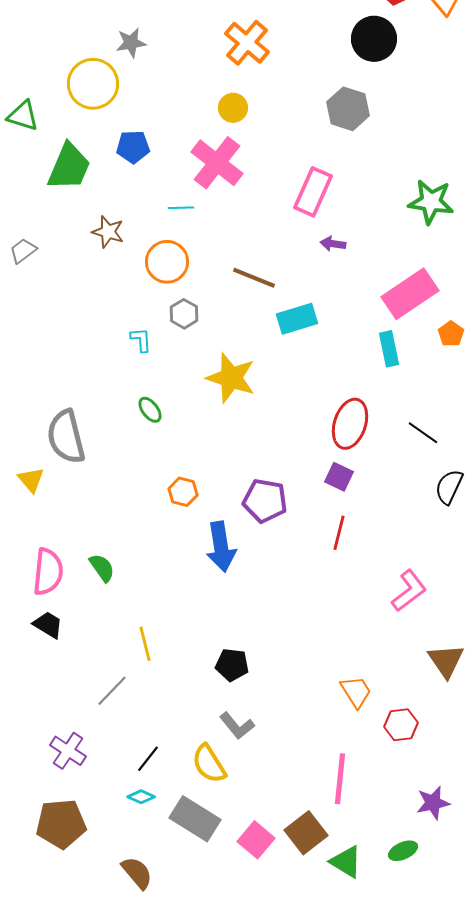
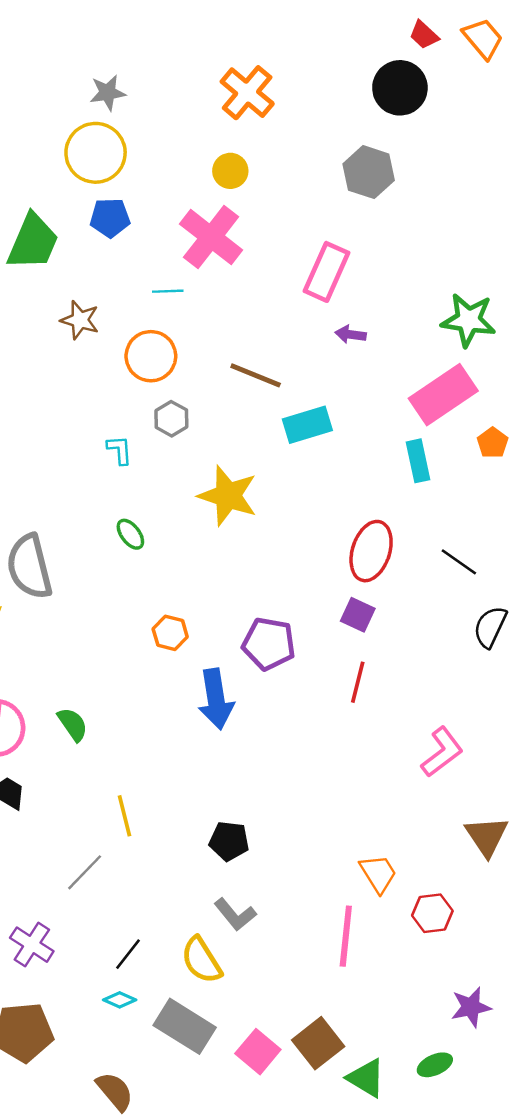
yellow circle: (93, 84) -> (96, 153), moved
green star: (431, 202) -> (469, 320), moved
pink line: (340, 779) -> (346, 936), moved

